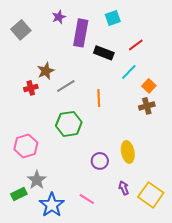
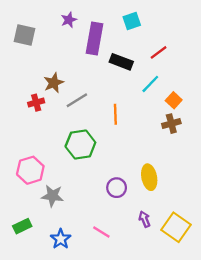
gray square: (21, 30) -> (24, 35), turned -36
gray star: (37, 180) -> (52, 196), moved, turned -30
blue star: (52, 205) -> (61, 239), size x0.7

